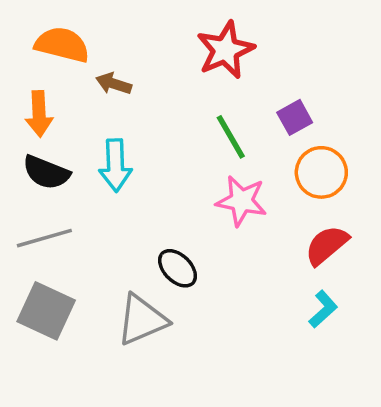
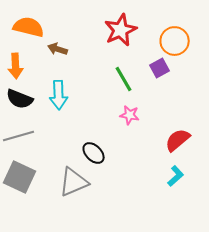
orange circle: (321, 172) -> (175, 41), moved
pink star: (241, 201) -> (130, 115), size x0.7

